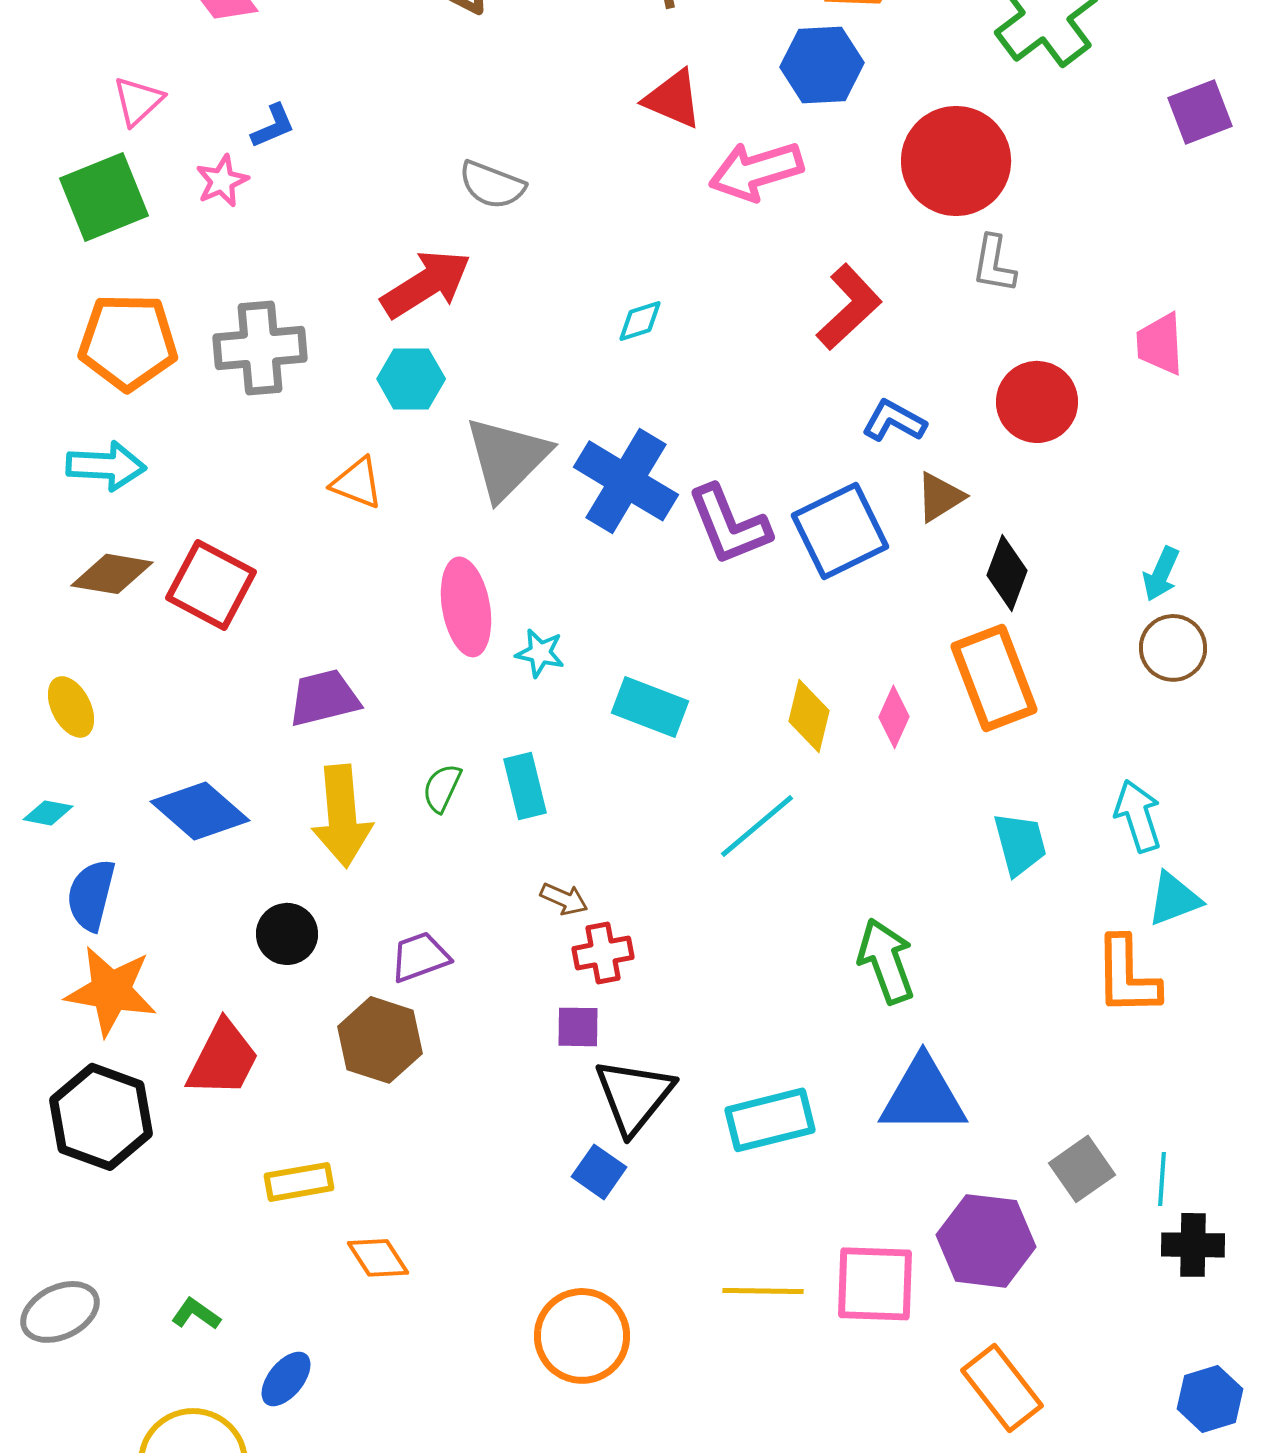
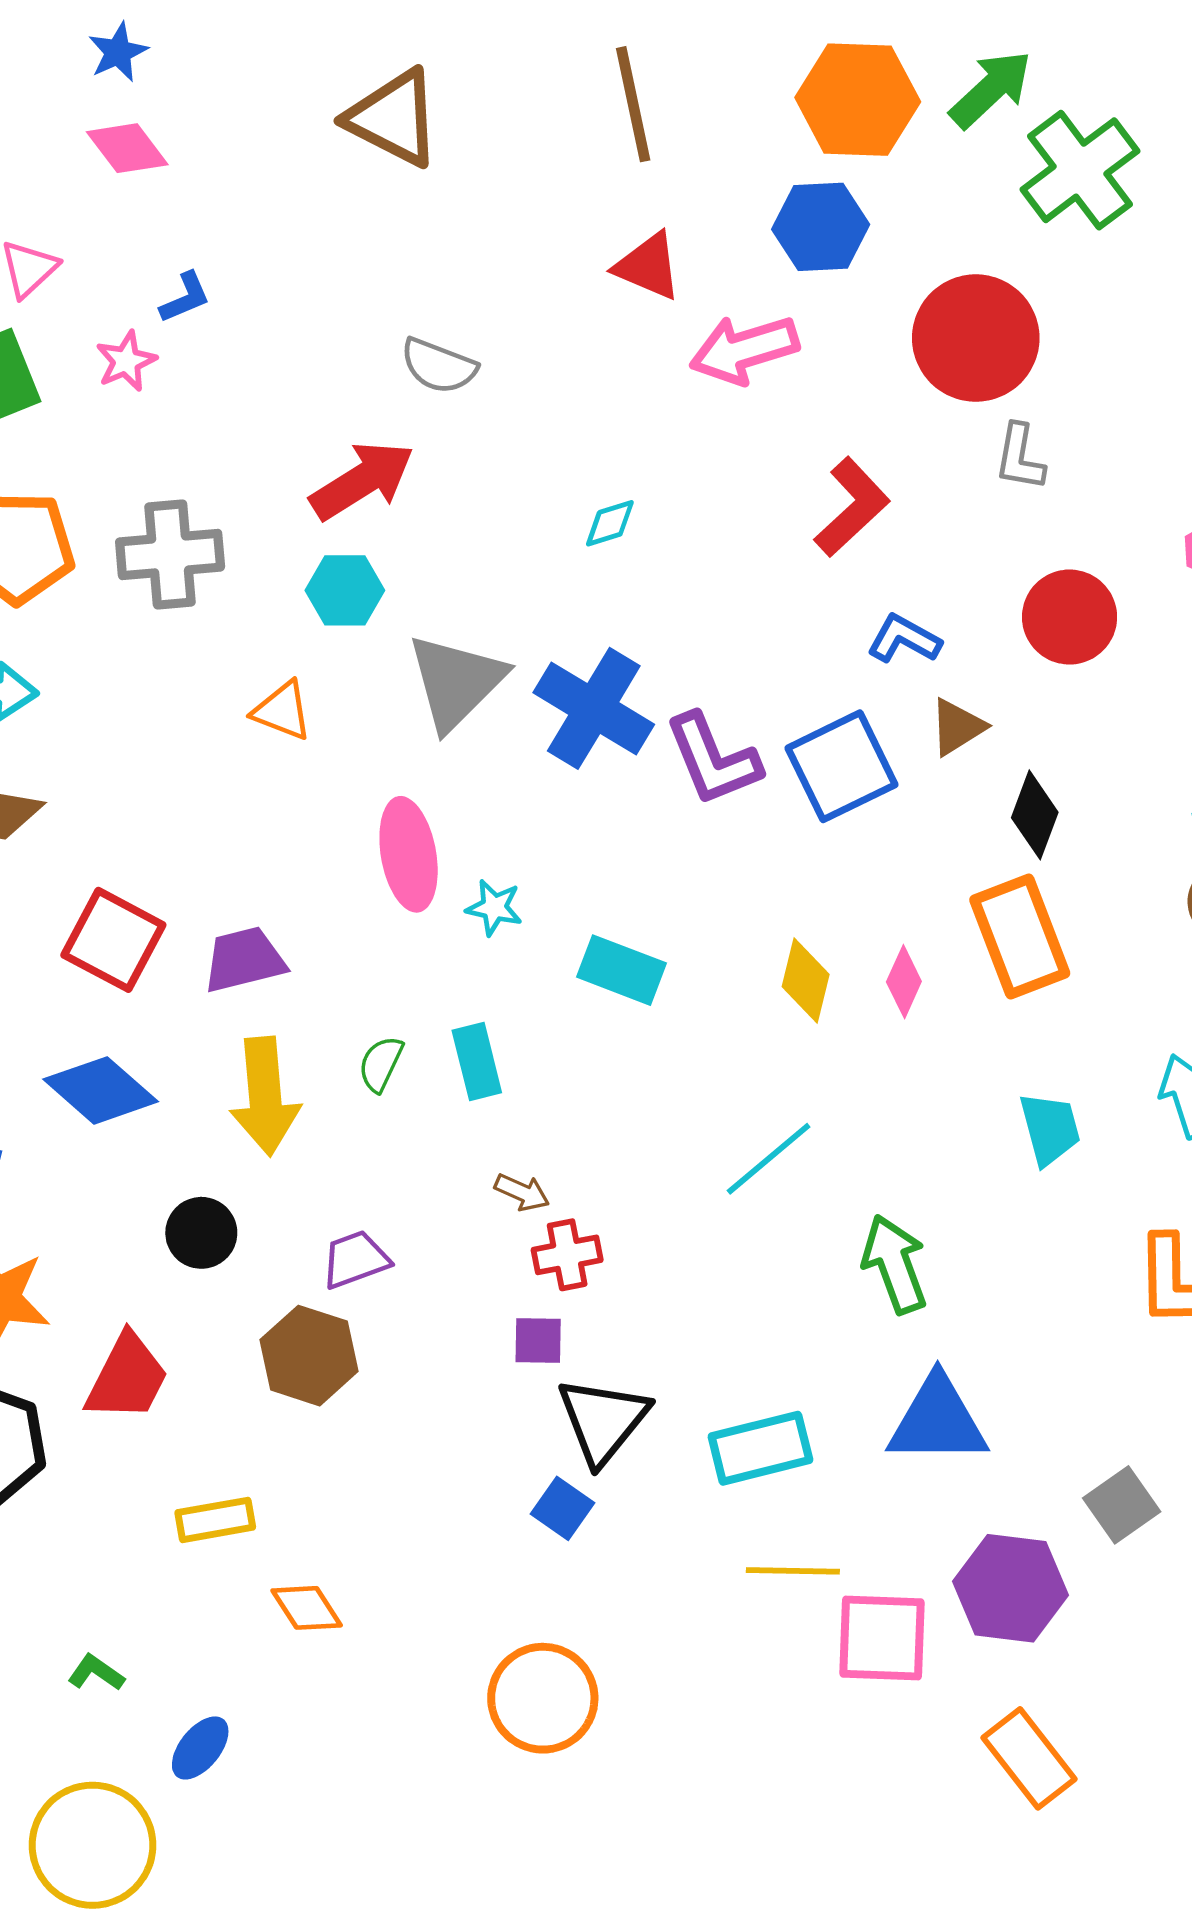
red square: (211, 585) -> (113, 940), moved
cyan line: (757, 826) -> (769, 1159), moved
yellow line: (763, 1291) -> (793, 1571), moved

